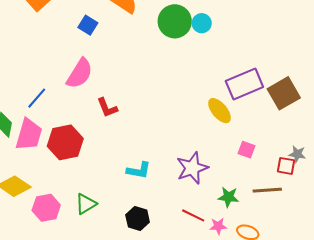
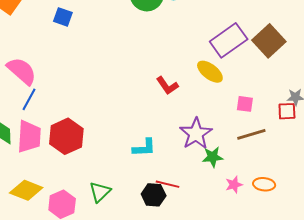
pink semicircle: (80, 74) -> (22, 71), moved, turned -68
red L-shape: (107, 108) -> (167, 86), moved
brown line: (267, 190) -> (251, 134), moved
green star: (228, 197) -> (213, 157), moved
red line: (193, 215) -> (167, 184), moved

